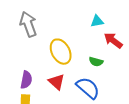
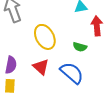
red arrow: (113, 40) -> (97, 26), turned 48

